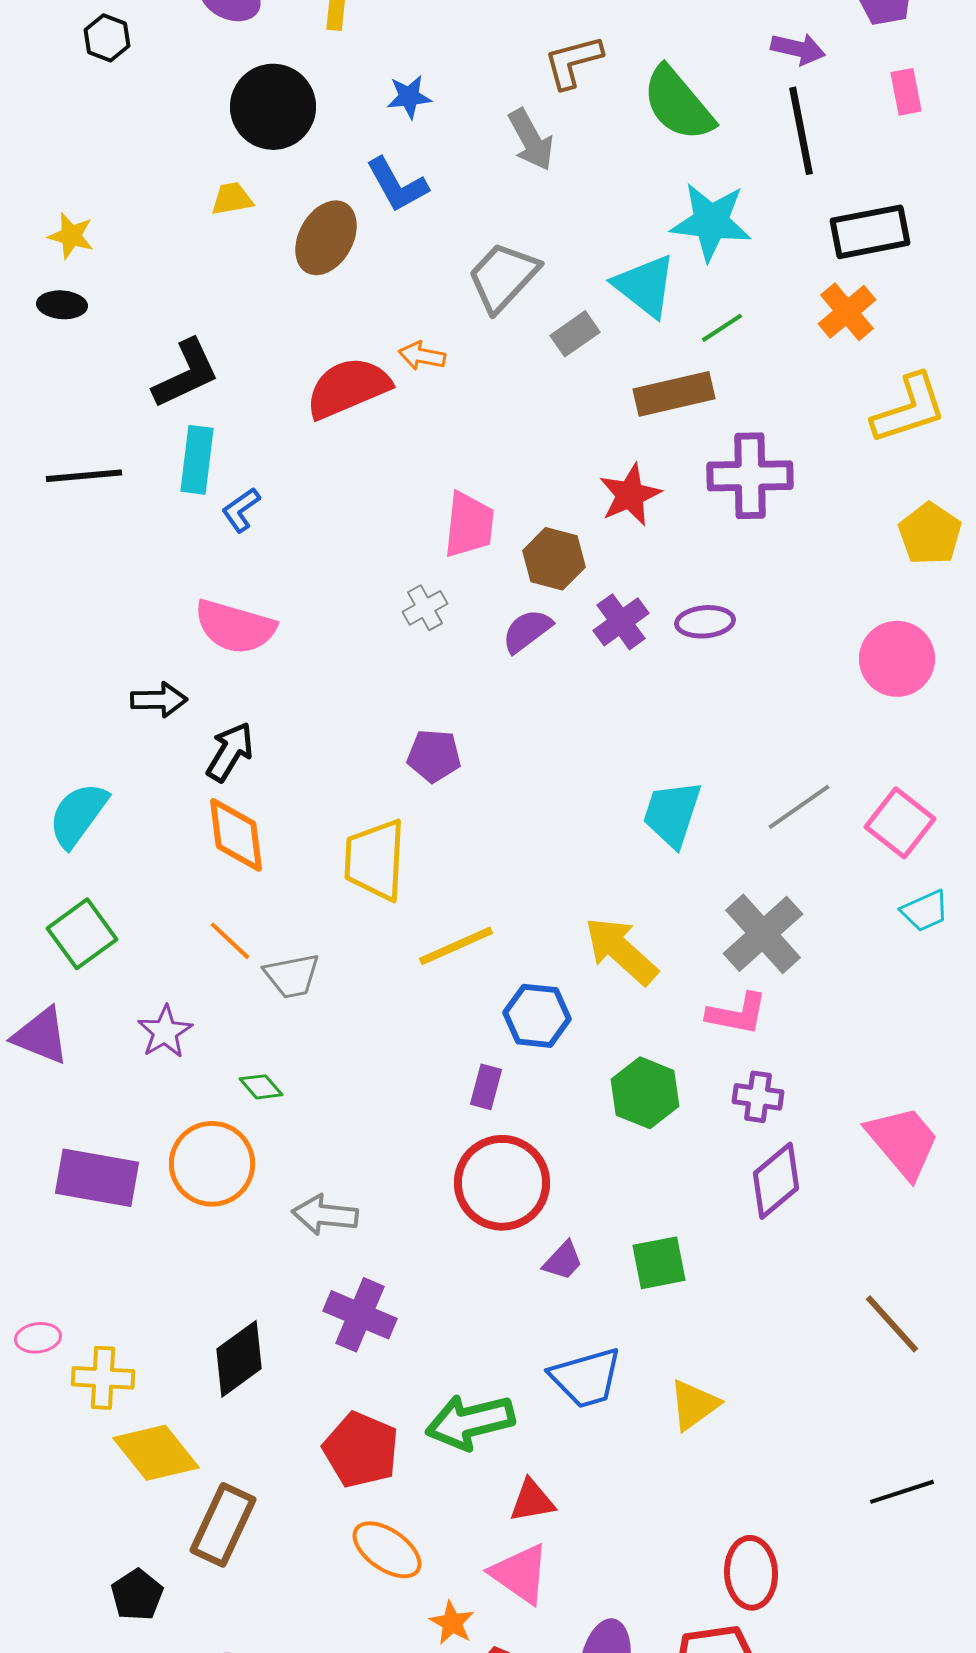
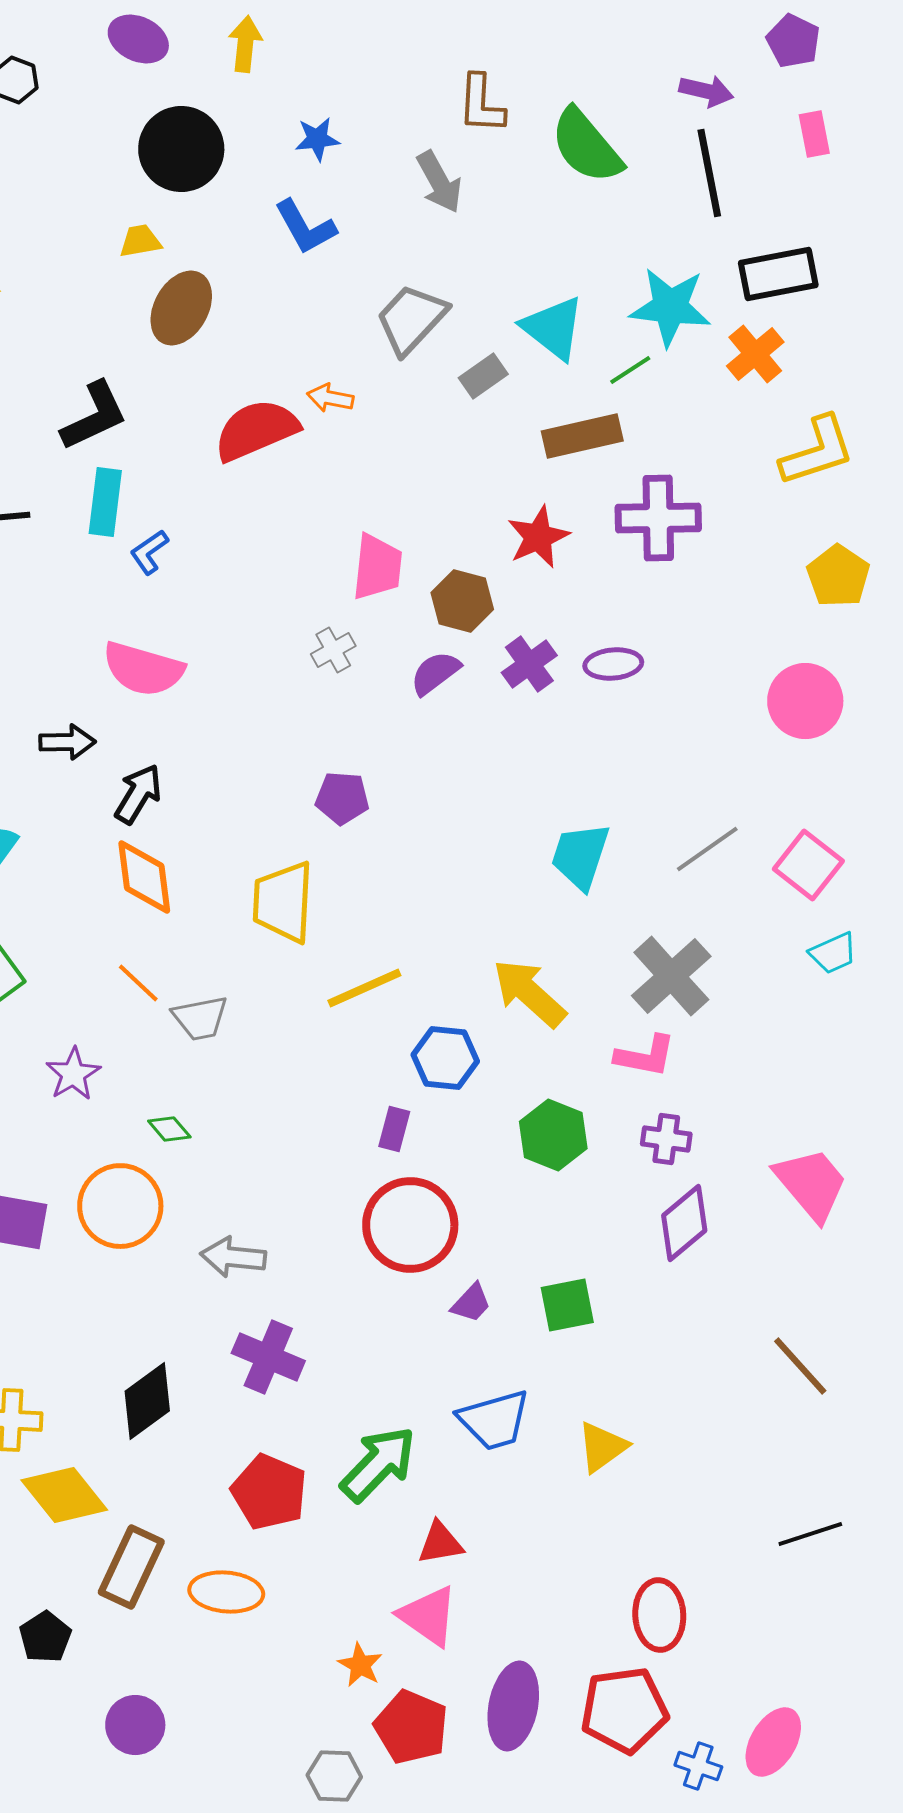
brown L-shape: (573, 62) -> (481, 104), turned -72
cyan star: (711, 222) -> (670, 307), moved
brown ellipse: (326, 238) -> (181, 308), moved
green arrow: (470, 1422) -> (378, 1464), turned 148
orange ellipse: (387, 1550) -> (226, 1592), moved, turned -30

